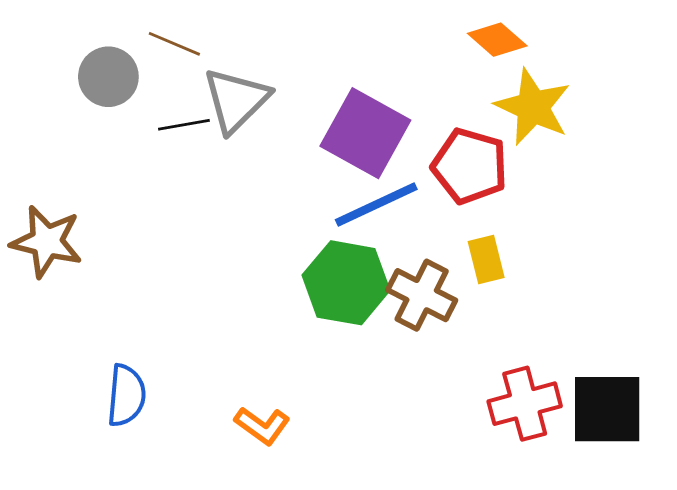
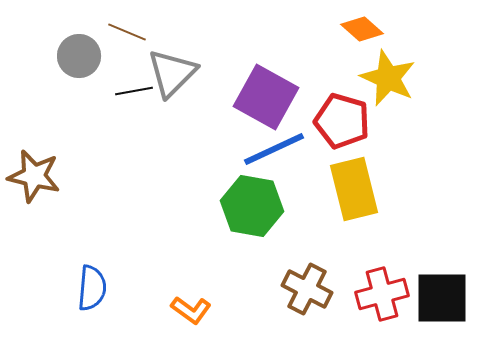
yellow rectangle: (486, 259) -> (354, 189), size x1.8
brown cross: (422, 295) -> (307, 289), moved

